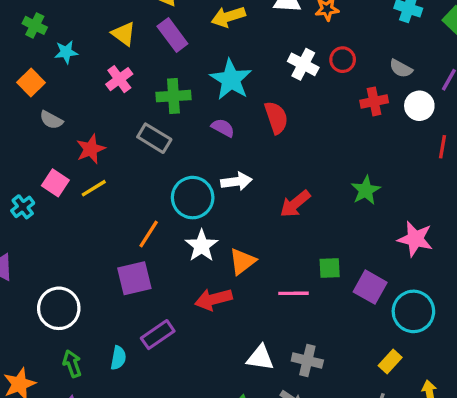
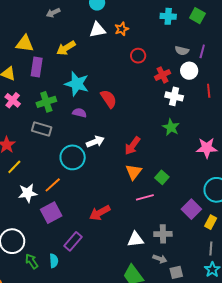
purple rectangle: (172, 35) -> (37, 67), turned 60
white cross: (303, 64) -> (174, 96), moved
gray semicircle: (401, 69) -> (182, 51), moved
orange line: (149, 234) -> (53, 185), turned 30
white star: (202, 246) -> (28, 193), moved, turned -30
orange triangle: (242, 261) -> (134, 172), moved
green square: (330, 268) -> (162, 177), turned -32
purple square: (370, 287) -> (191, 209), moved, turned 30
green arrow: (72, 364) -> (32, 261), moved

